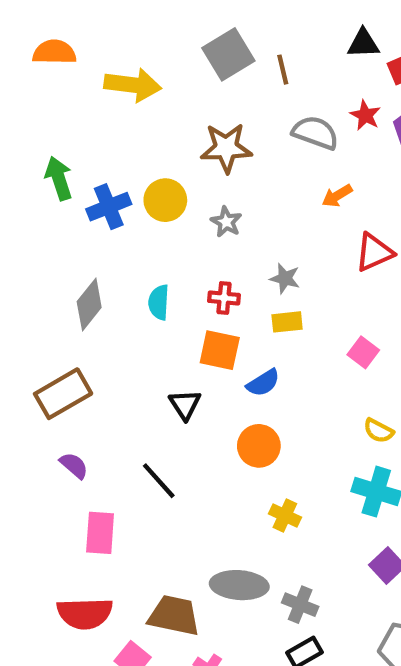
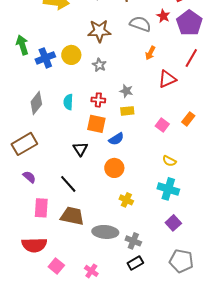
orange arrow: (337, 196) -> (150, 53), turned -32
brown trapezoid: (174, 616) -> (72, 216), moved

